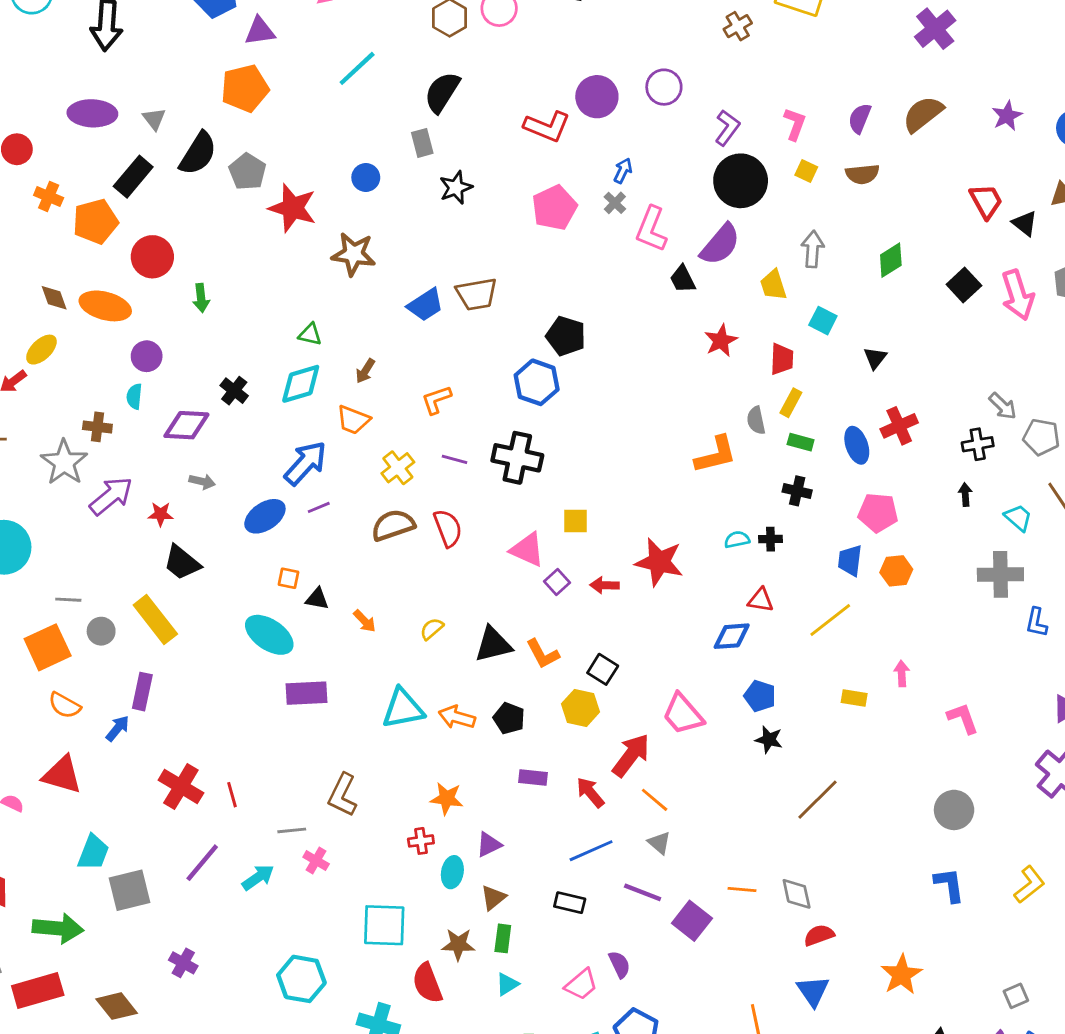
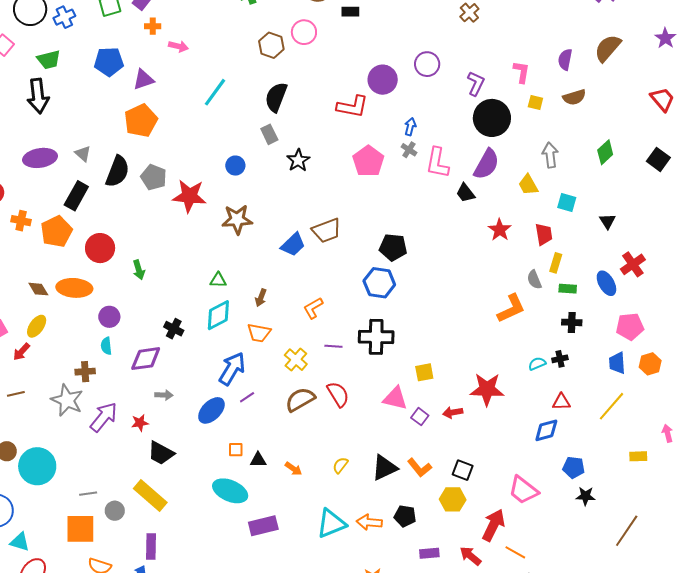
orange square: (48, 647) -> (80, 529), turned 36

